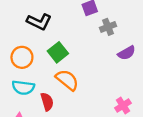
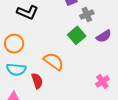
green square: (58, 52) -> (77, 35), moved

